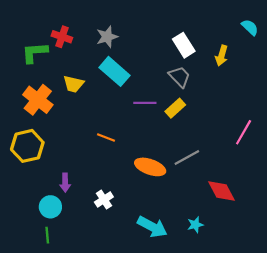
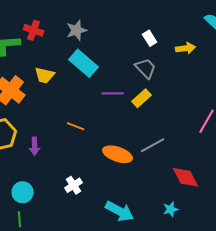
white rectangle: (184, 45) -> (150, 38), size x0.7
yellow arrow: (222, 56) -> (186, 48), turned -114
purple arrow: (65, 183) -> (35, 146), moved
cyan star: (195, 225) -> (171, 209), moved

